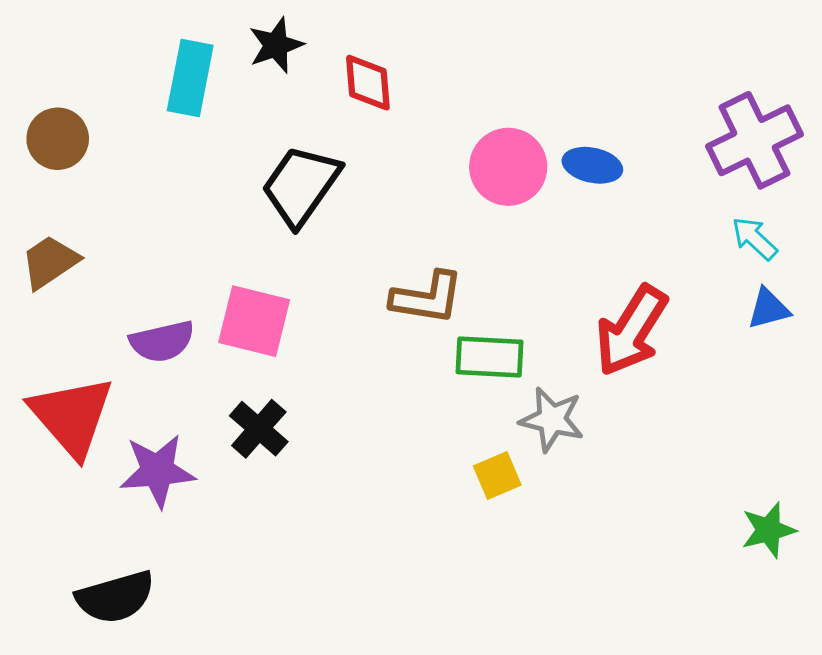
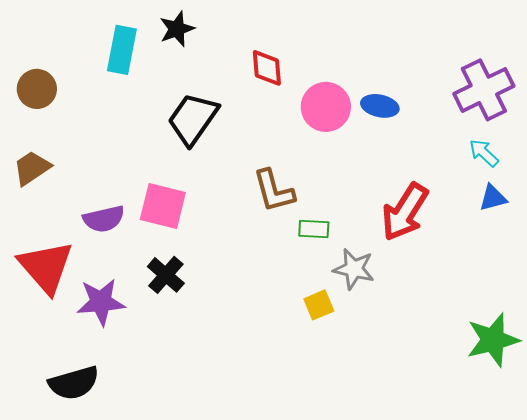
red diamond: (368, 83) -> (267, 68), moved
brown L-shape: (427, 298) -> (274, 191), turned 66
green rectangle: (489, 357) -> (314, 229), size x0.7
green star: (769, 530) -> (493, 340), size x1.5

